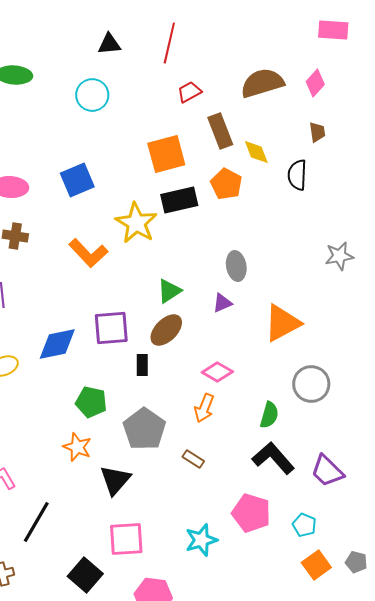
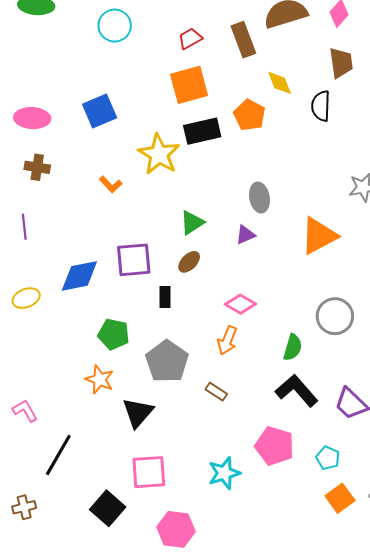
red trapezoid: (189, 92) -> (190, 39), moved
brown rectangle: (220, 131) -> (243, 40), moved
brown trapezoid: (317, 132) -> (341, 63), size x1.5
orange L-shape: (88, 253) -> (111, 184), size x0.6
orange triangle: (282, 323) -> (319, 236), moved
brown ellipse: (166, 330) -> (189, 262), size x0.7

